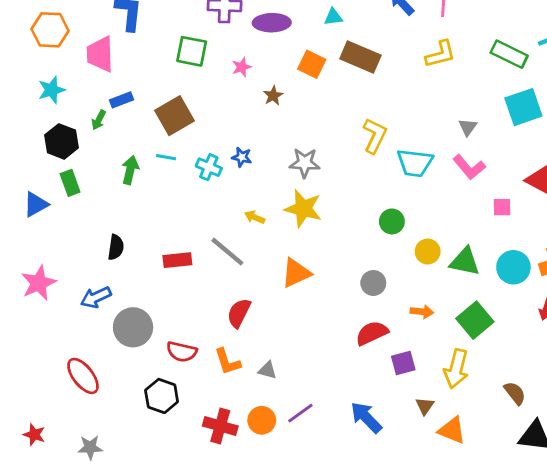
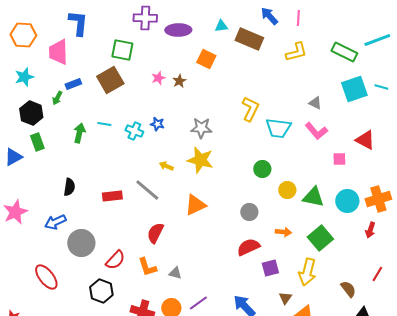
brown rectangle: (360, 57) -> (249, 39), moved
pink star: (242, 67) -> (158, 78), moved
brown square: (174, 116) -> (110, 80), moved
gray triangle: (468, 127) -> (315, 103), turned -40
red semicircle: (182, 352) -> (115, 260), turned -60

